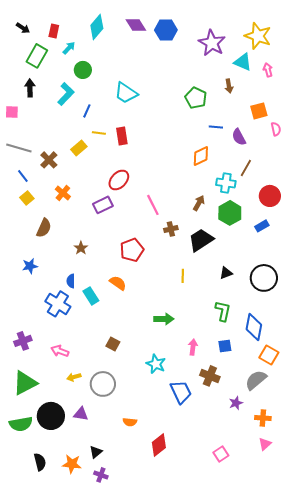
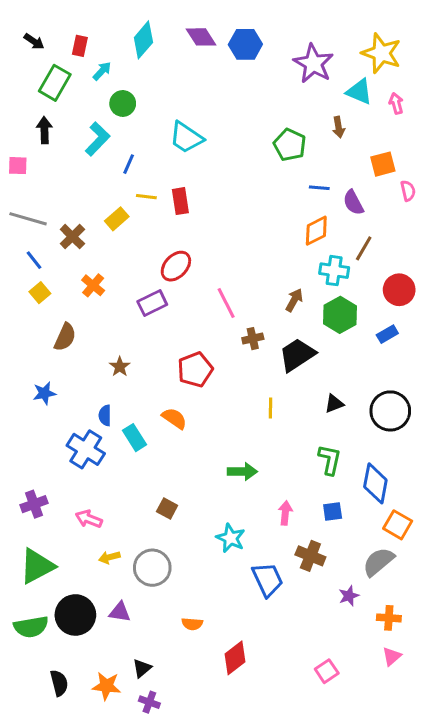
orange diamond: (201, 156) -> (316, 231), moved

